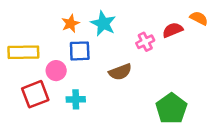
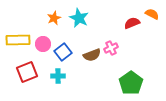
pink cross: (145, 42) -> (111, 48), moved
blue square: (80, 51) -> (63, 52), moved, turned -36
pink circle: (56, 71) -> (43, 44), moved

